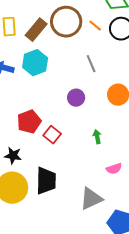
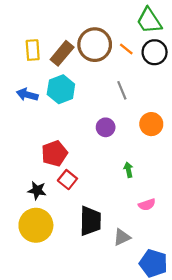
red square: (52, 135) -> (67, 180), moved
black trapezoid: (46, 181) -> (90, 221), moved
gray triangle: (91, 199) -> (122, 237), size x0.7

